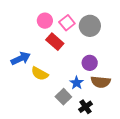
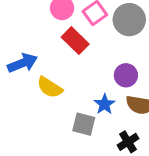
gray square: (63, 97) -> (84, 124), turned -35
black cross: (85, 107) -> (128, 142), moved

